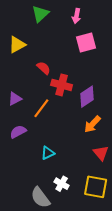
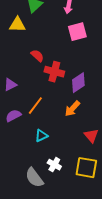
yellow triangle: (17, 45) -> (17, 25), moved, turned 30
orange line: (41, 108) -> (35, 106), moved
orange arrow: (92, 124) -> (72, 109), moved

